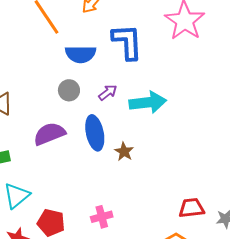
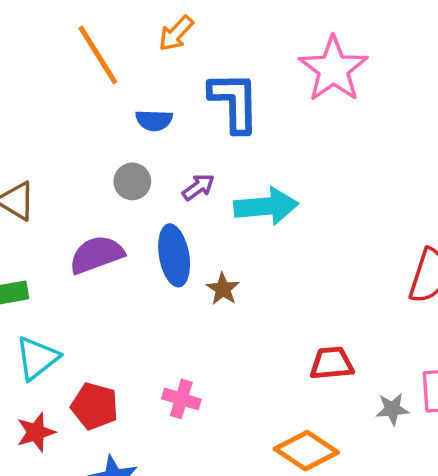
blue semicircle: (81, 54) -> (154, 120), size x0.7
red trapezoid: (191, 208) -> (332, 363), moved
pink cross: (102, 217) -> (181, 399), turned 30

